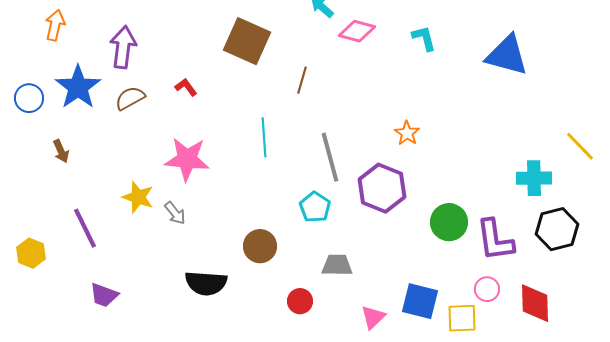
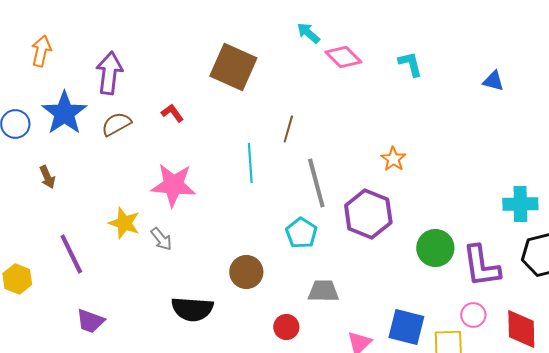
pink diamond: (357, 31) -> (343, 57), turned 30
blue triangle: (507, 55) -> (493, 81), size x0.5
brown line: (302, 80) -> (288, 129), moved

